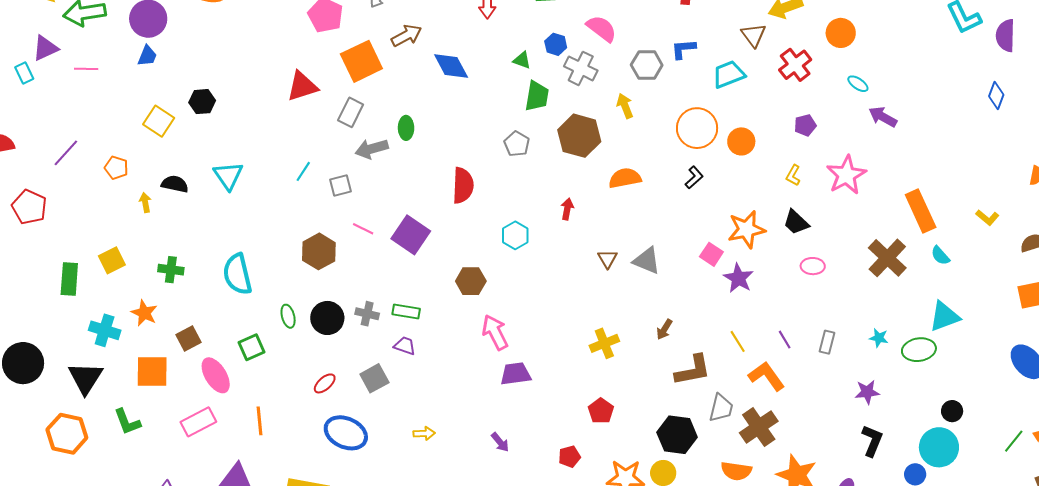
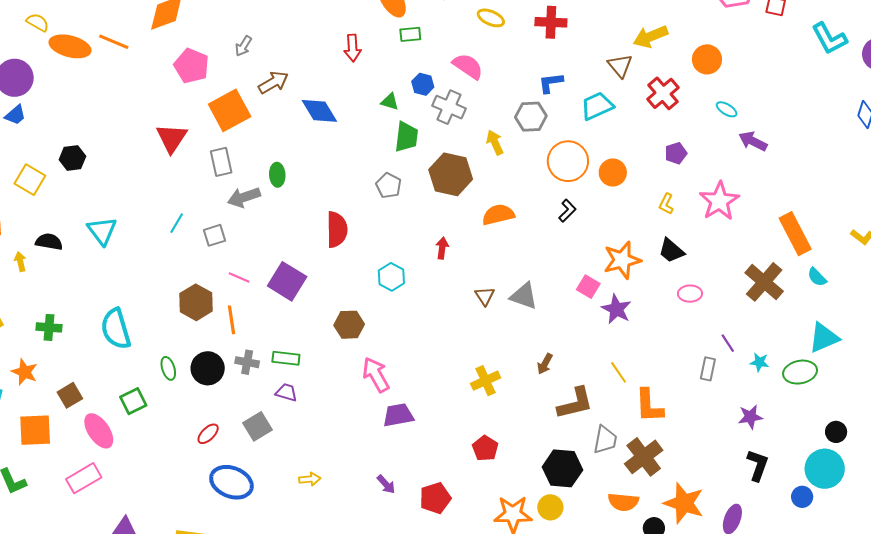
blue trapezoid: (147, 56) -> (15, 115), turned 30
gray hexagon: (647, 65) -> (531, 117), moved
red triangle: (302, 86) -> (172, 138), turned -36
gray rectangle: (351, 112) -> (221, 162), turned -36
purple line: (785, 340) -> (728, 343), moved
orange L-shape: (767, 376) -> (649, 406), turned -144
orange line: (260, 421) -> (232, 320), moved
red pentagon: (570, 457) -> (435, 498), moved, size x1.4

